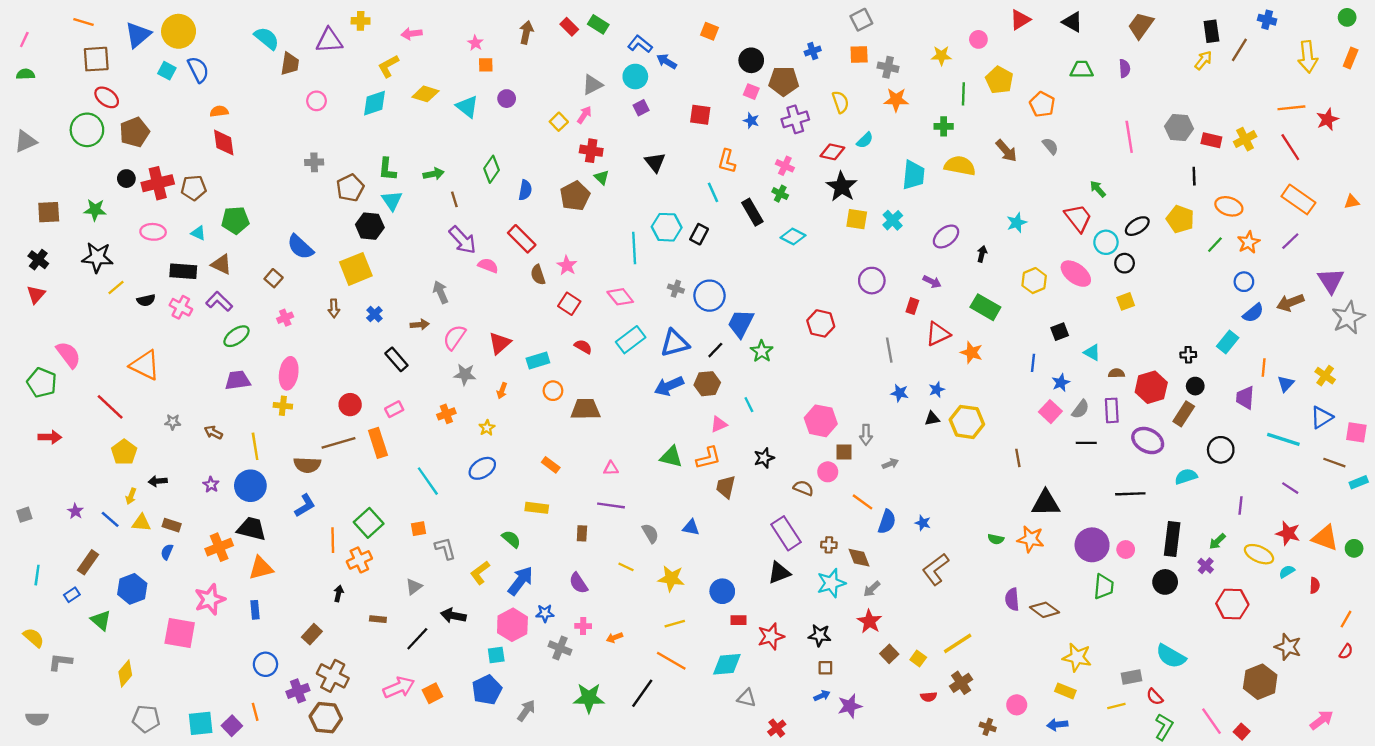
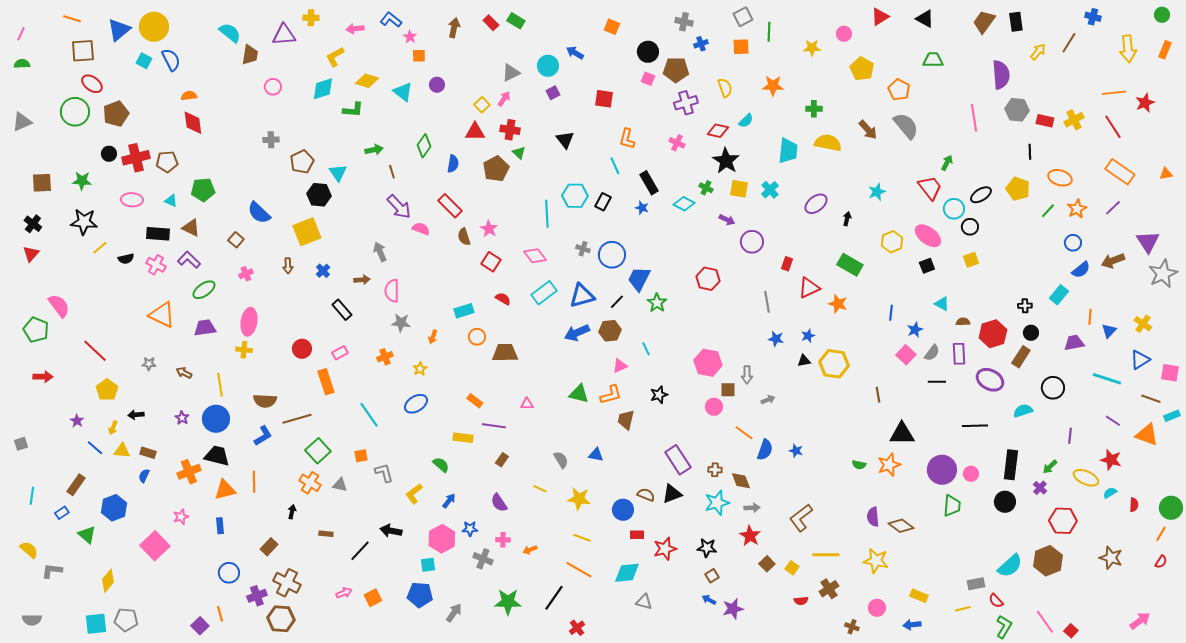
black rectangle: (1211, 31) -> (1016, 22), moved
blue L-shape: (640, 44) -> (391, 20), moved
gray cross: (888, 67) -> (684, 22), moved
purple semicircle: (1125, 68) -> (1001, 75), moved, size x1.8
green line: (963, 94) -> (769, 32), moved
blue star: (751, 121) -> (642, 208), moved
gray semicircle: (1050, 146) -> (906, 126), size x1.8
green L-shape: (387, 169) -> (353, 110), moved, turned -90
green arrow: (1098, 189) -> (947, 163), turned 70
green cross: (780, 194) -> (706, 188), moved
purple arrow: (932, 282) -> (727, 220), moved
black square: (1060, 332) -> (927, 266), moved
pink semicircle: (454, 337) -> (392, 291), turned -35
red triangle: (500, 343) -> (475, 132), moved, turned 40
orange triangle: (145, 365) -> (162, 315), moved
purple trapezoid: (1245, 398) -> (1074, 343), turned 75
brown line: (339, 443) -> (297, 419), moved
brown semicircle: (803, 488) -> (646, 495), moved
purple line: (611, 505) -> (494, 426), moved
purple star: (75, 511) -> (77, 421), moved
brown rectangle: (582, 533) -> (502, 460), turned 32
orange triangle: (1325, 538) -> (1147, 435), moved
orange star: (1031, 539) -> (889, 465), turned -30
orange line: (333, 540) -> (254, 482), moved
green circle: (1354, 548) -> (1171, 508), moved, size x1.5
orange cross: (359, 560) -> (310, 483), turned -35
brown L-shape: (936, 569) -> (801, 518), moved
blue arrow: (521, 581) -> (449, 501), size x0.6
gray triangle: (414, 587) -> (340, 485), moved, turned 49
gray arrow: (872, 589) -> (752, 508), turned -140
pink star: (210, 599) -> (181, 517), size x0.6
yellow line: (675, 624) -> (582, 538), turned 36
pink square: (180, 633) -> (155, 546), turned 36
yellow line: (958, 643) -> (826, 555), turned 32
cyan semicircle: (1171, 656) -> (1010, 566), turned -72
yellow star: (1077, 657) -> (876, 561), moved
brown square: (825, 668) -> (712, 576), turned -32
brown hexagon: (1260, 682) -> (1048, 561), moved
pink arrow: (399, 687) -> (344, 593), size x0.6
blue pentagon: (487, 690) -> (420, 595), turned 30
blue arrow: (822, 696) -> (709, 600), turned -128
cyan square: (201, 723) -> (96, 624), moved
red cross: (777, 728) -> (577, 628), moved

